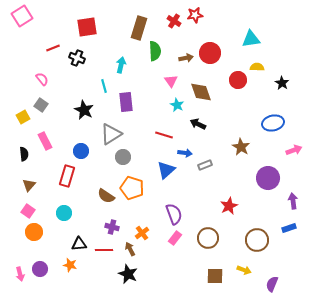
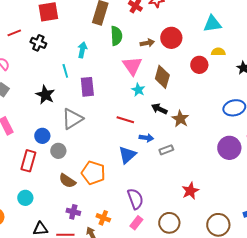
pink triangle: (171, 81) -> (132, 66), size x1.5
brown diamond: (201, 92) -> (162, 77), turned 35
brown star: (241, 147) -> (180, 119), moved
gray circle: (123, 157) -> (58, 151), moved
purple circle: (268, 178) -> (229, 148), moved
orange cross: (142, 233) -> (103, 218), turned -32

